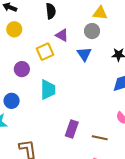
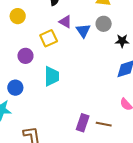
gray circle: (92, 31) -> (104, 24), moved
blue triangle: (84, 54) -> (83, 31), moved
purple rectangle: (72, 129) -> (83, 123), moved

